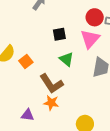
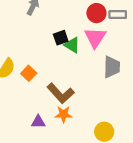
green triangle: (66, 59) -> (72, 45), moved
purple triangle: (28, 115) -> (38, 122), moved

